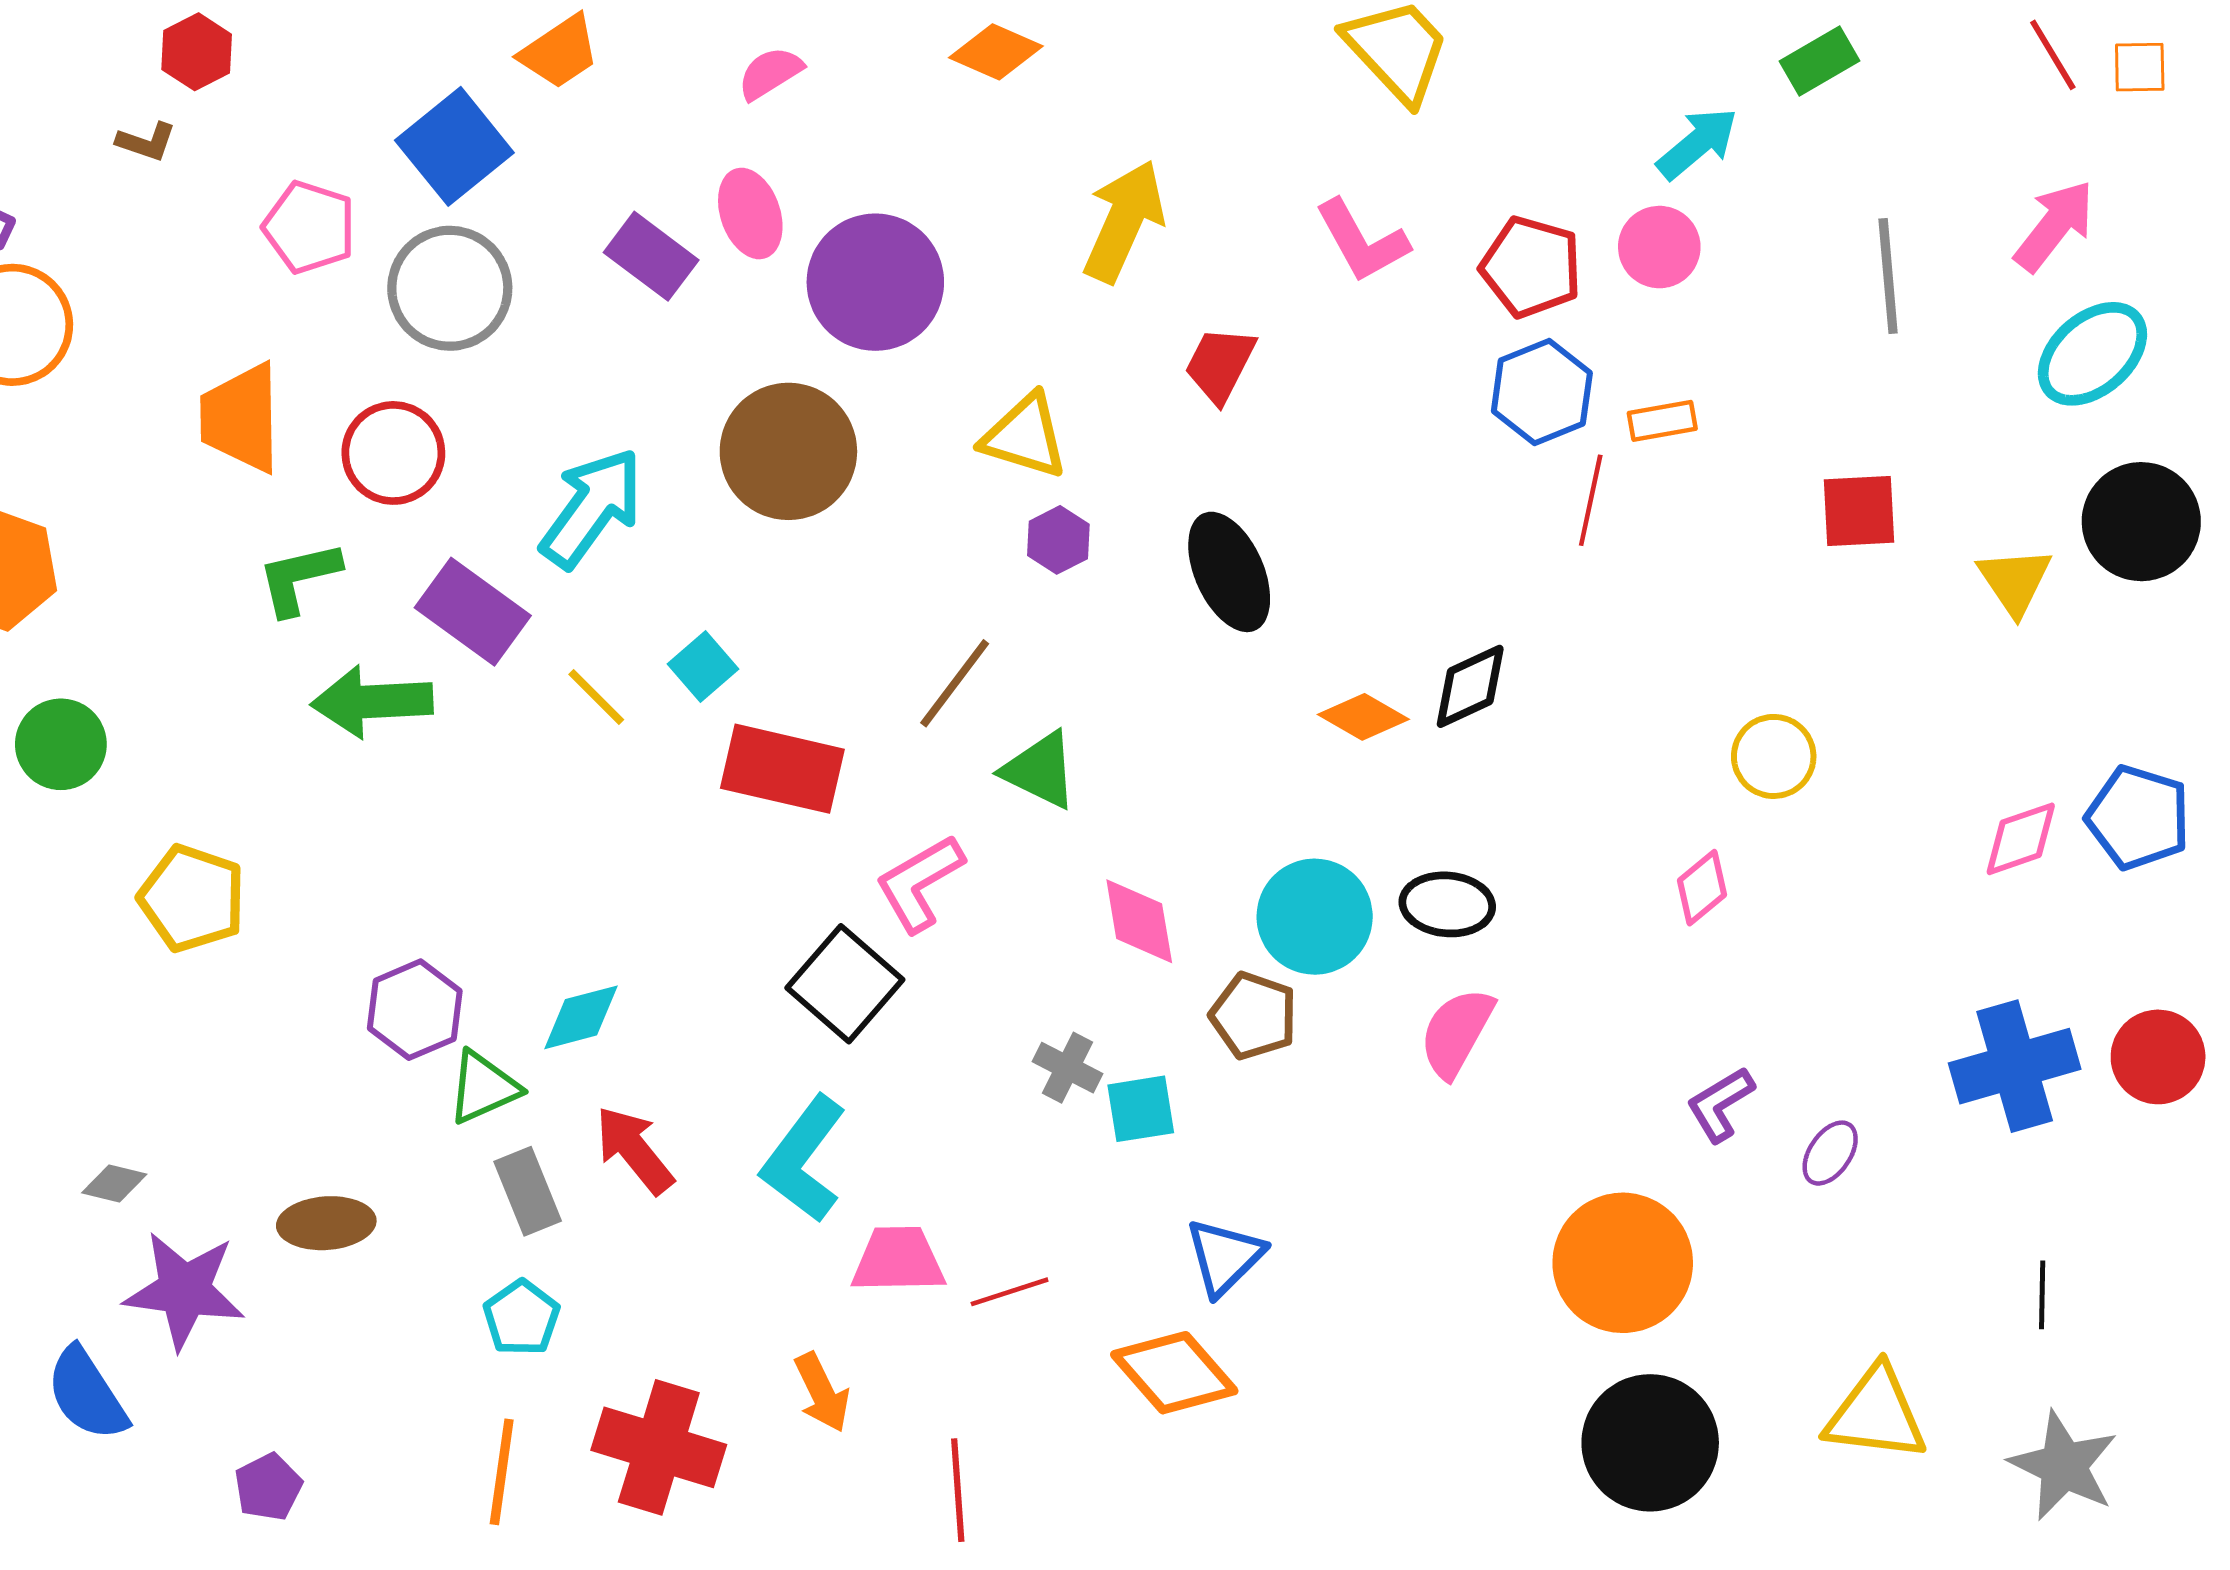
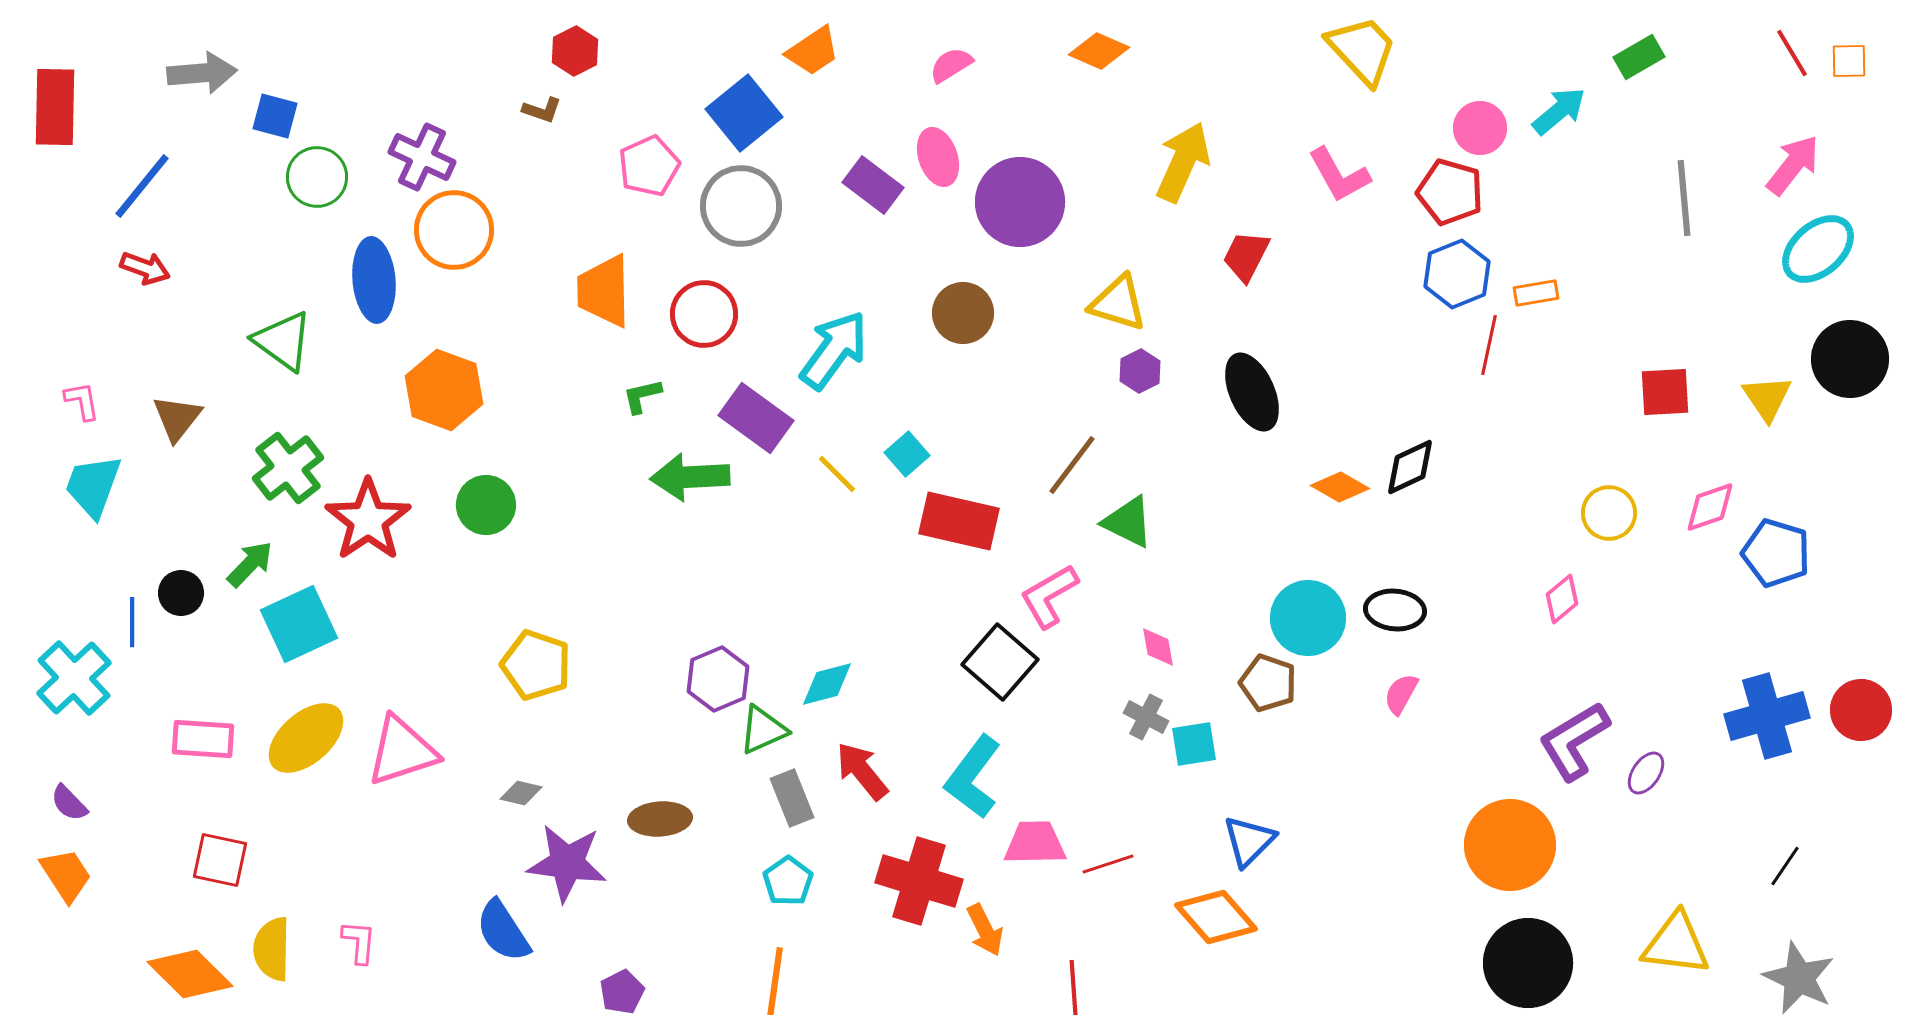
pink pentagon: (309, 227) -> (649, 166), turned 30
pink circle: (1659, 247) -> (1480, 128), moved
brown circle: (788, 451) -> (963, 313), size x0.7
red square: (1859, 511) -> (1665, 392), moved
green L-shape: (299, 578) -> (642, 396), size x0.7
blue pentagon: (2138, 817) -> (1776, 553), moved
pink diamond: (2021, 839) -> (1710, 507), moved
yellow pentagon: (192, 898) -> (536, 665), moved
pink diamond: (1139, 921) -> (1158, 647), moved, size x0.7
pink semicircle: (1456, 1033) -> (1401, 694), size x0.7
purple L-shape: (1720, 1104) -> (1574, 741), size x1.6
black line: (2042, 1295) -> (1785, 866), turned 33
red cross: (659, 1447) -> (919, 881), moved

